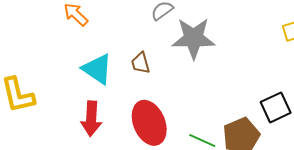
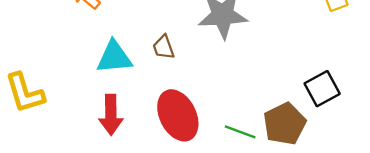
cyan triangle: (97, 69) -> (114, 57), turned -36

